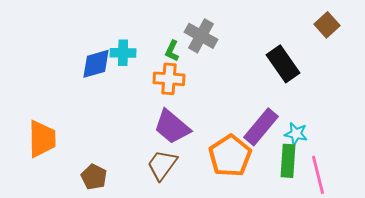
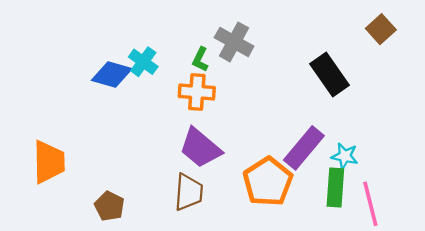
cyan cross: (123, 53) -> (143, 62), turned 35
blue diamond: (96, 64) -> (112, 75), turned 32
brown trapezoid: (162, 165) -> (189, 192), turned 148

